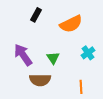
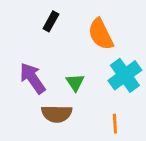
orange semicircle: (71, 24) -> (101, 34), turned 90
cyan cross: (88, 53) -> (125, 75), size x1.6

